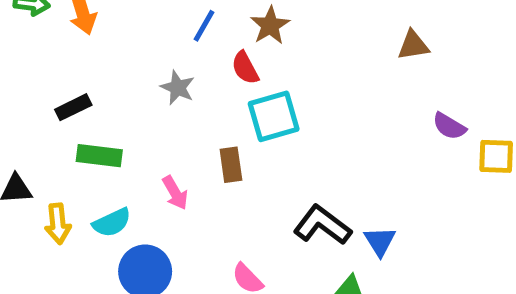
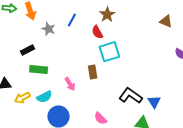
blue line: (204, 26) -> (72, 20), moved
brown triangle: (413, 45) -> (166, 21), turned 32
gray star: (178, 88) -> (48, 29), moved
yellow arrow: (58, 224) -> (22, 98), turned 70

